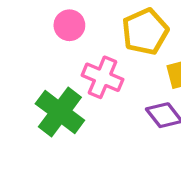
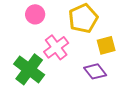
pink cross: (103, 77) -> (56, 47), turned 30

